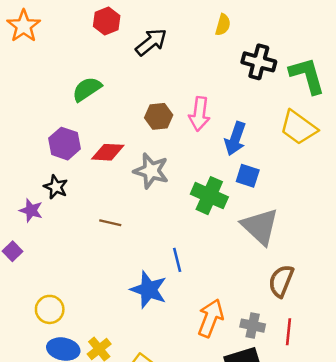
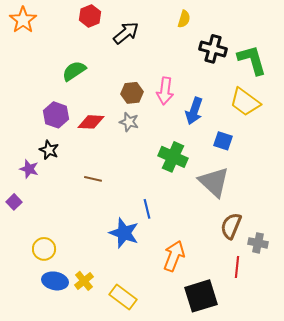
gray star: (151, 171) -> (129, 122), moved, size x0.7
blue square: (248, 176) -> (223, 141), moved
gray cross: (253, 326) -> (258, 243), moved

